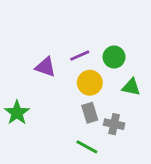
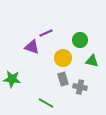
purple line: (80, 56) -> (46, 33), moved
green star: (17, 113) -> (12, 79), turned -30
green line: (87, 147) -> (46, 103), moved

